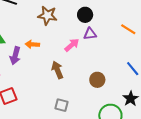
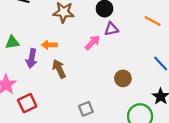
brown arrow: (57, 70) -> (59, 69), moved
gray square: (62, 105) -> (86, 109), turned -32

